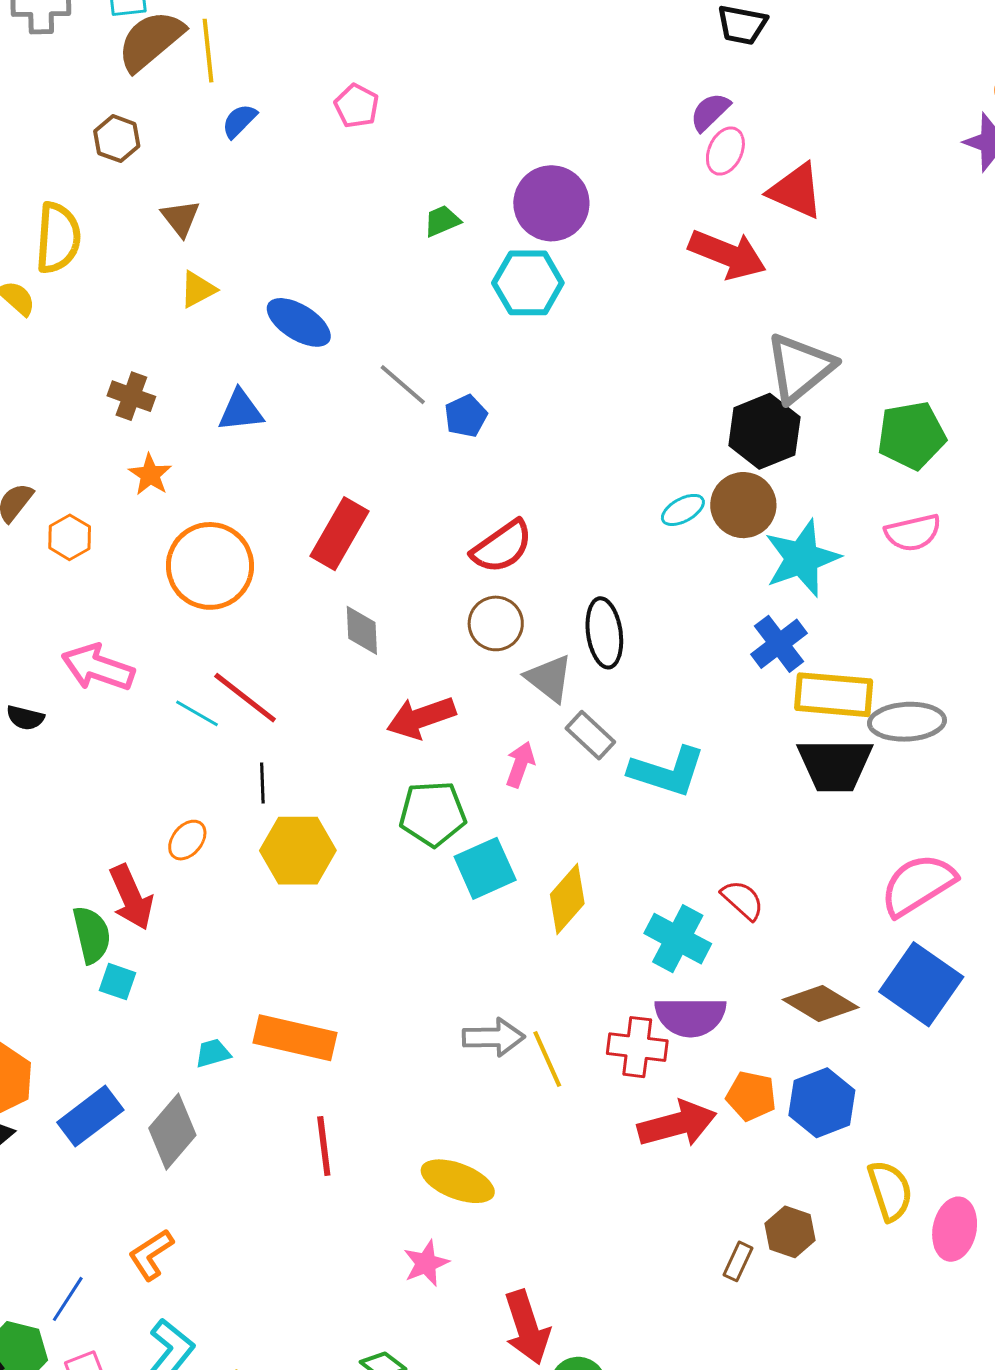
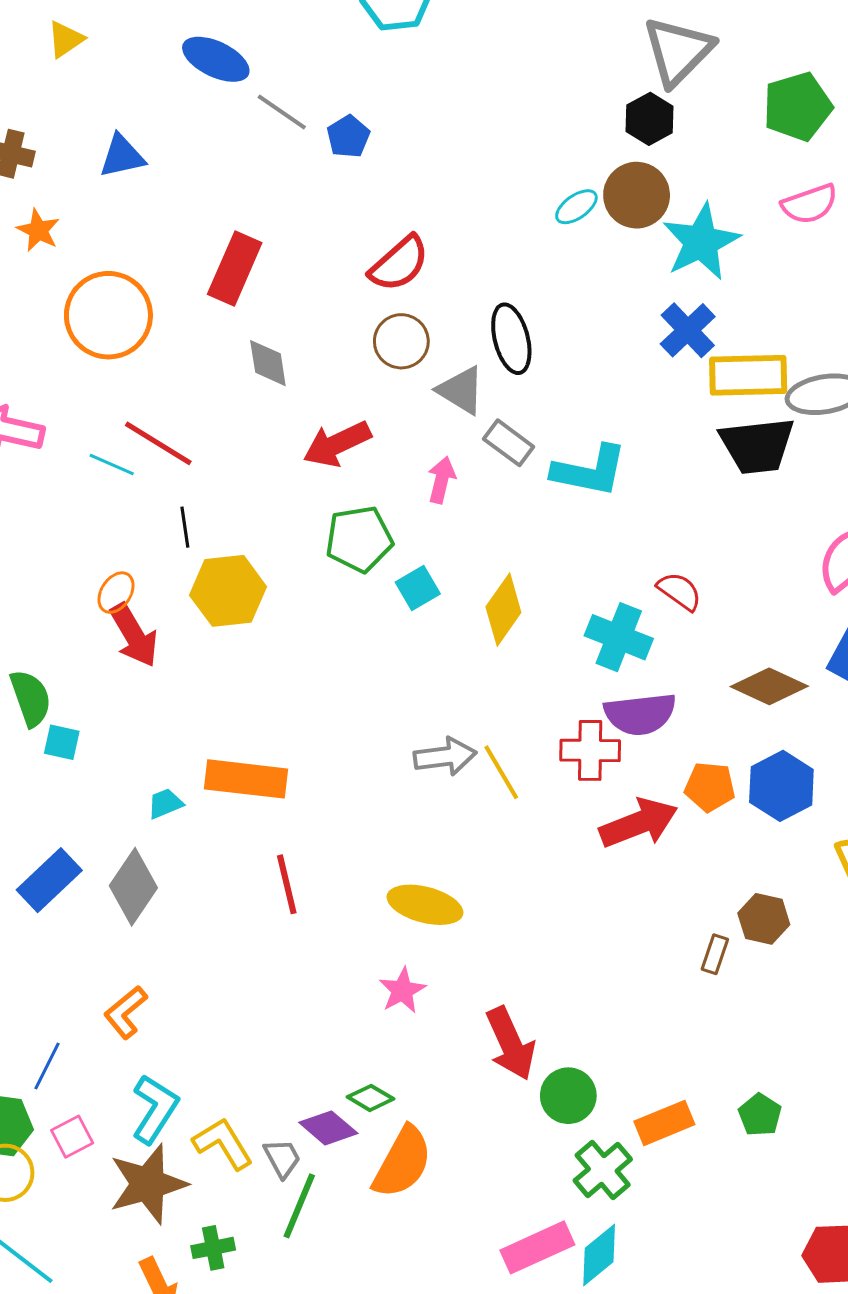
blue ellipse: (299, 322) -> (216, 59), moved
black hexagon: (764, 431) -> (650, 119), size x0.7
cyan square: (485, 868) -> (418, 588), size x0.7
red arrow: (131, 897) -> (134, 635), moved

